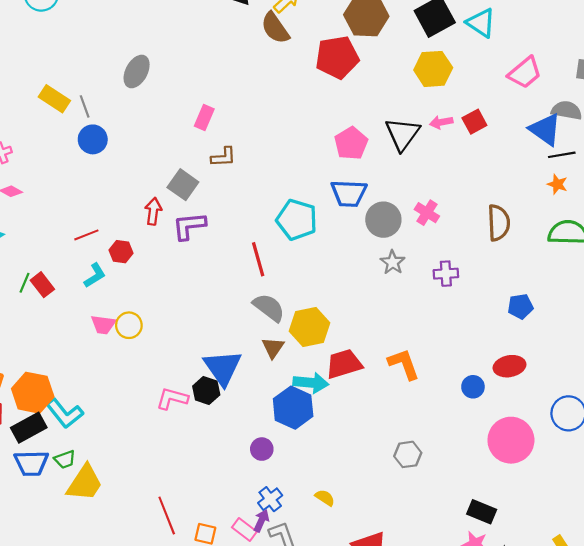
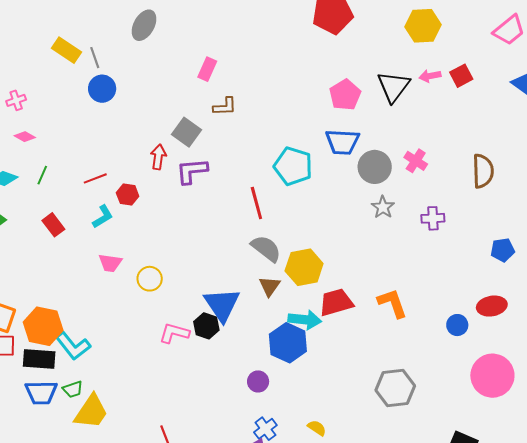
green line: (24, 283) -> (42, 175), moved
yellow circle: (129, 325) -> (150, 279), moved
black rectangle: (29, 428) -> (39, 359), turned 32
gray hexagon: (408, 454) -> (395, 388), size x1.5

